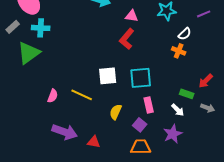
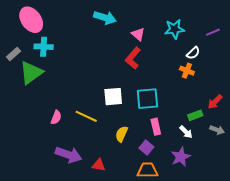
pink triangle: (132, 16) -> (138, 34), turned 32
gray rectangle: (13, 27) -> (13, 54), moved
green rectangle: (187, 94) -> (195, 115), turned -40

